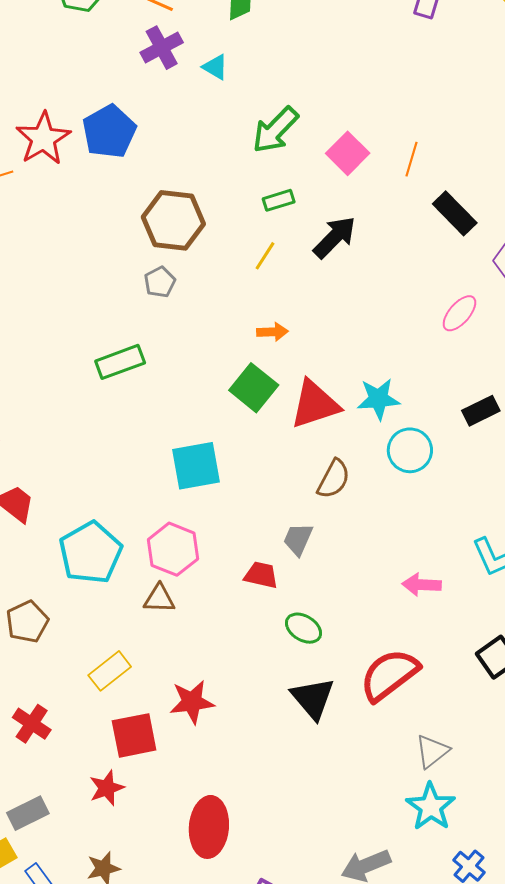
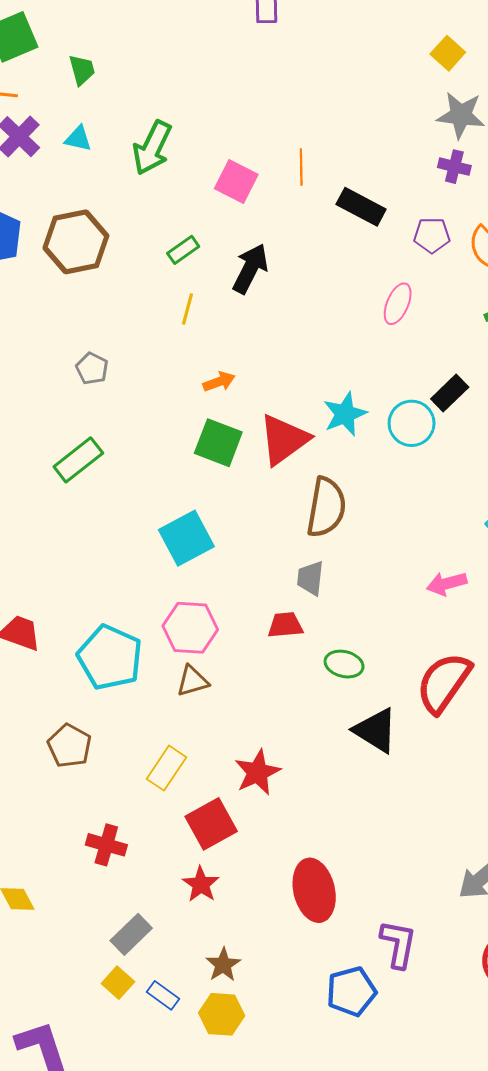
green arrow: (275, 130) -> (152, 148), moved
brown hexagon: (173, 220) -> (76, 242), moved
cyan circle: (410, 450) -> (412, 423), moved
brown semicircle: (334, 479) -> (326, 507), size x1.4

